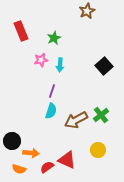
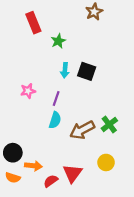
red rectangle: (21, 31) -> (33, 23), moved
pink star: (41, 60) -> (28, 91), moved
black square: (104, 66) -> (87, 71), moved, turned -30
red triangle: (67, 160) -> (72, 173), turned 42
orange semicircle: (19, 169) -> (13, 178), moved

